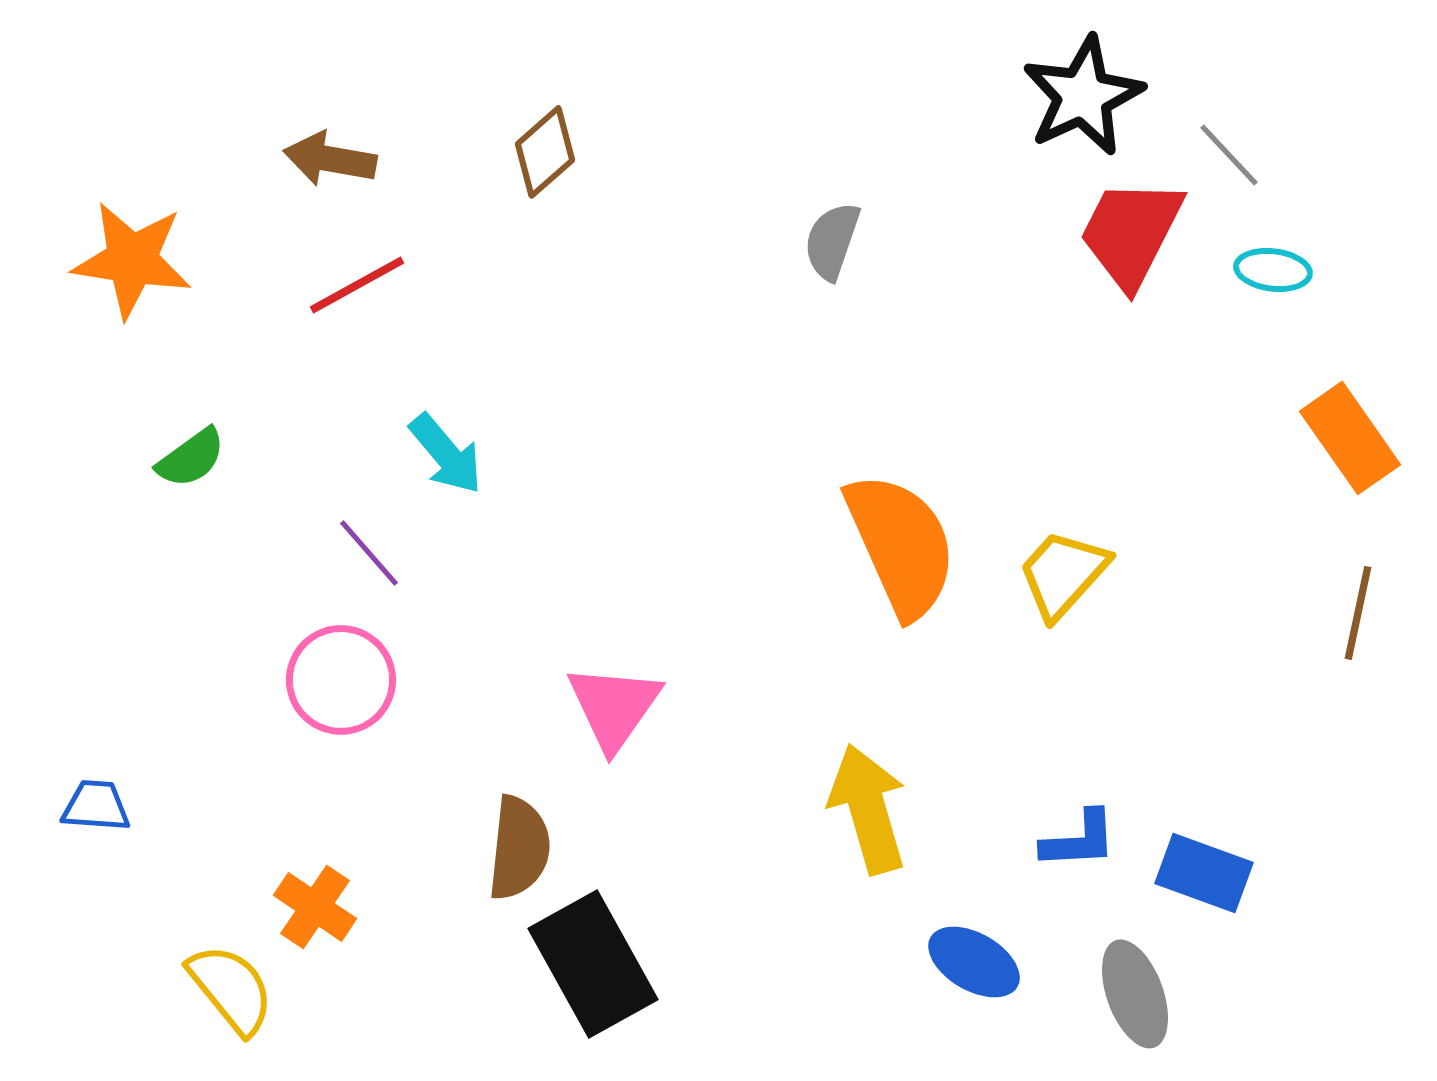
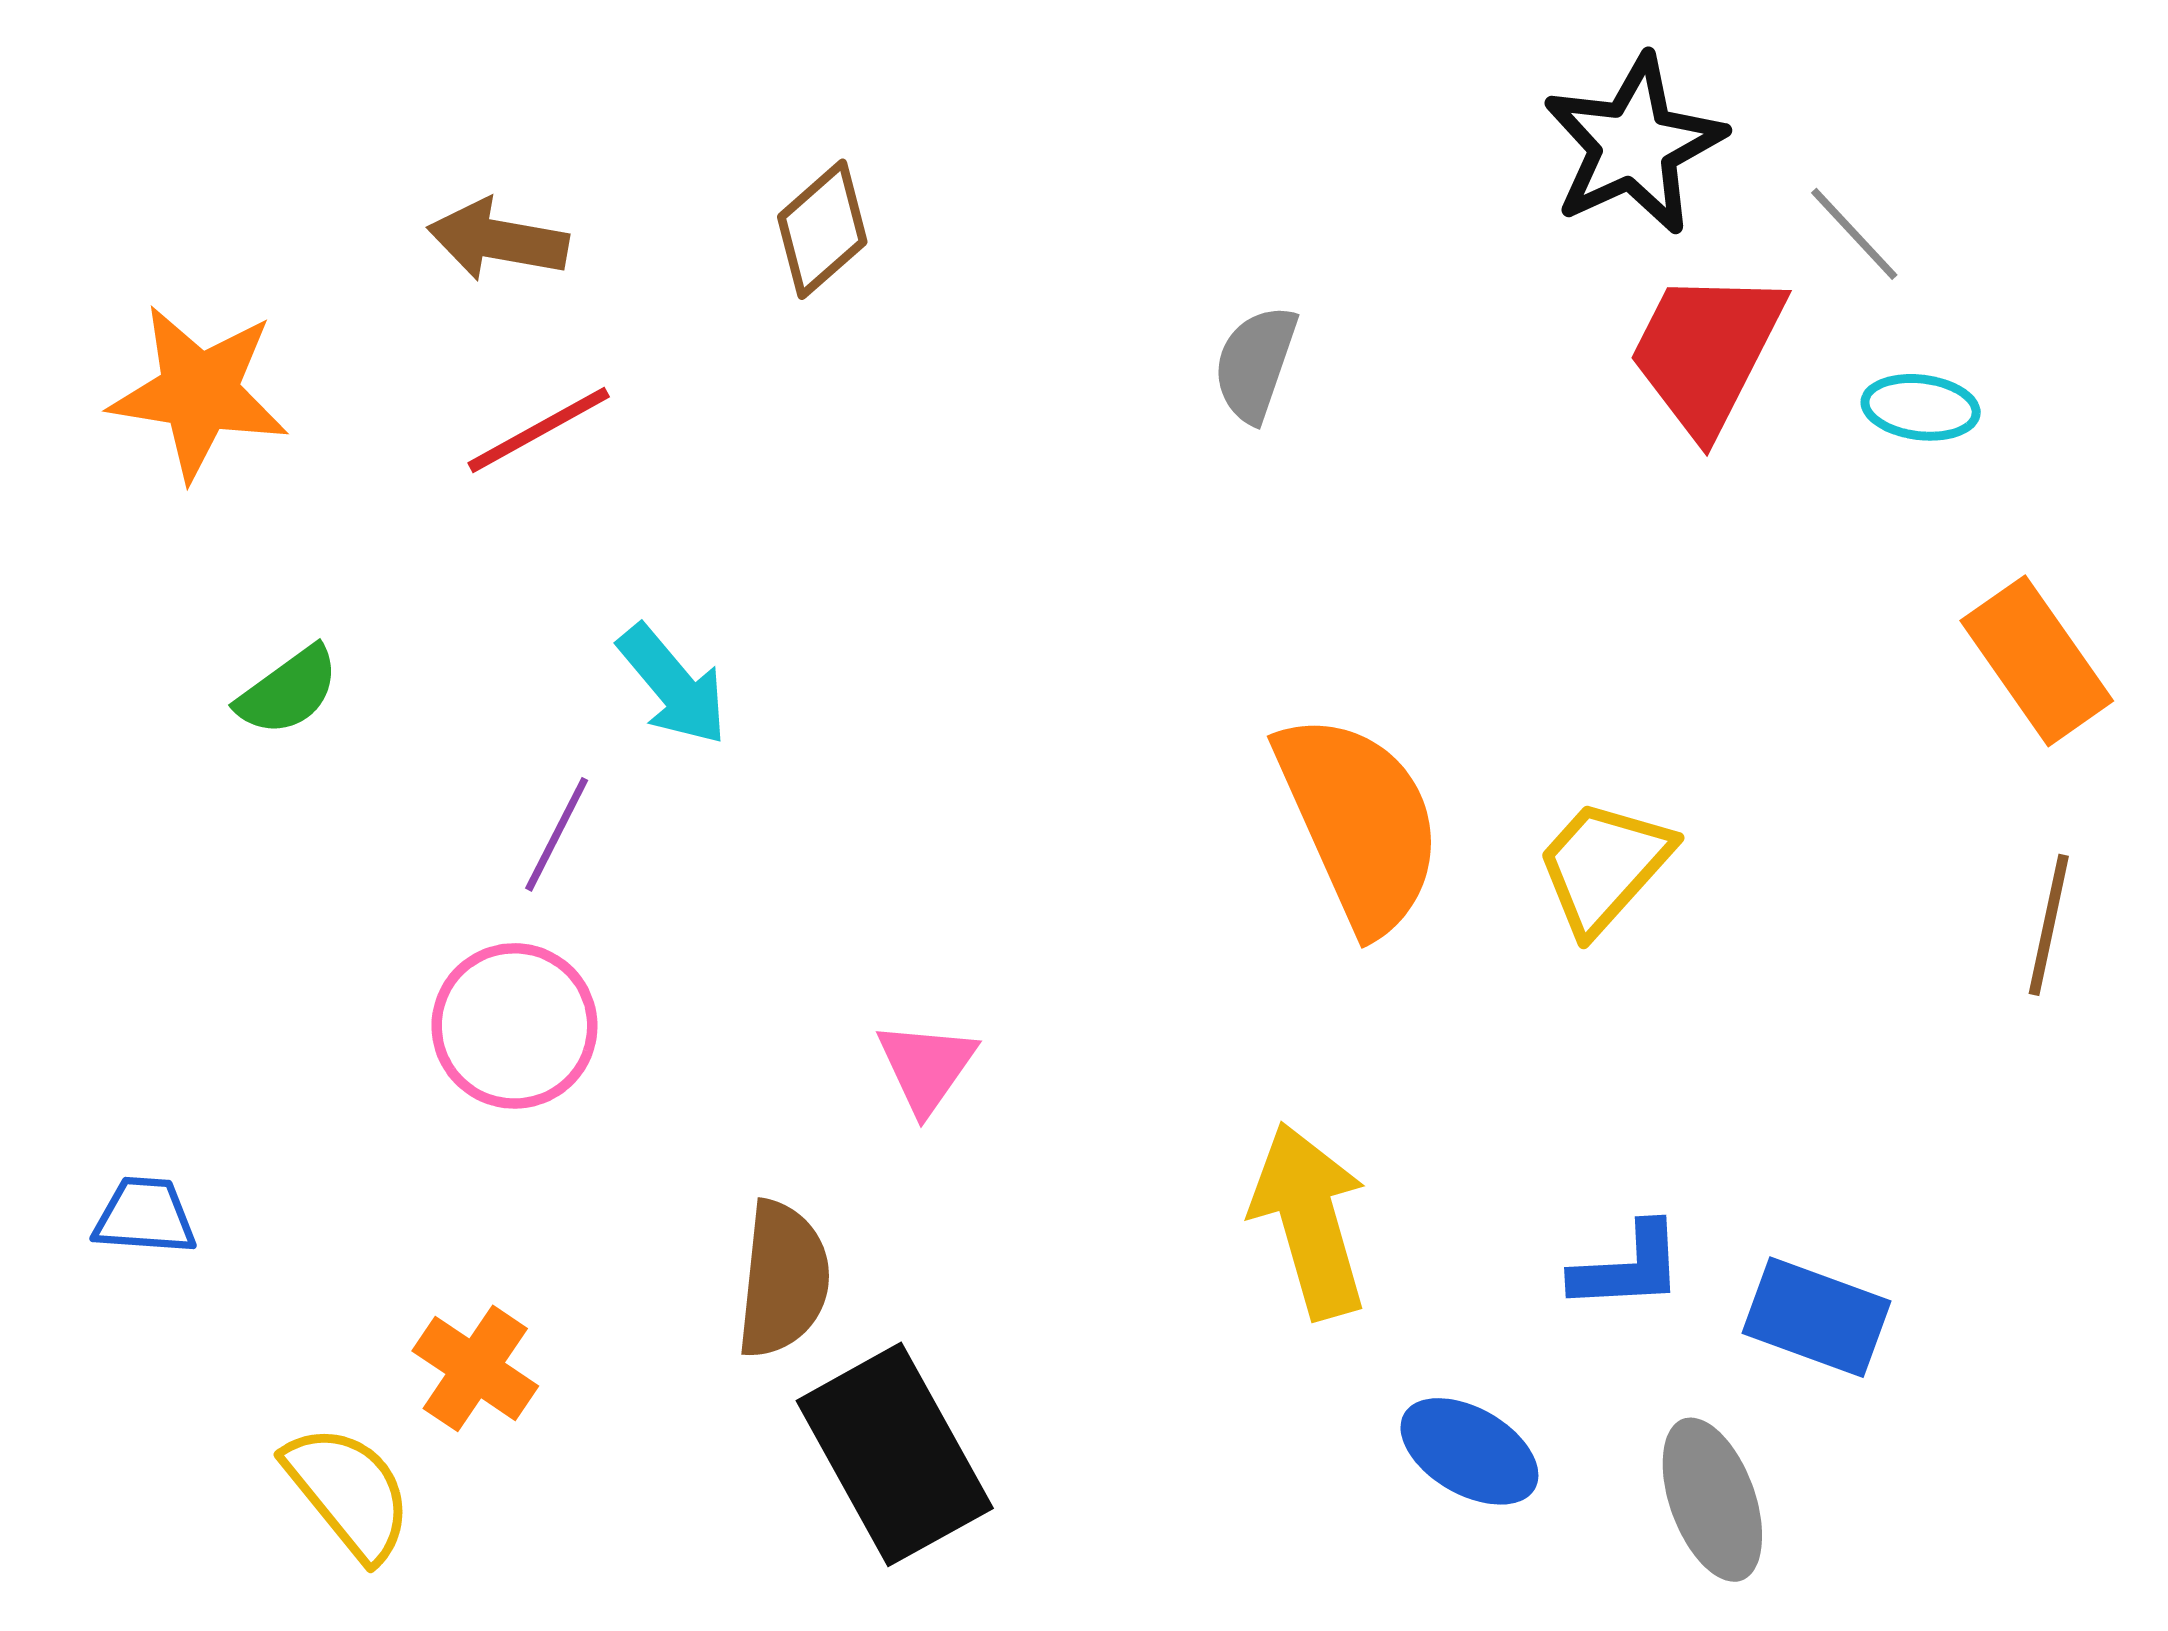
purple line: (369, 553) -> (557, 834), turned 68
pink triangle: (614, 707) -> (926, 1067), size x0.7

